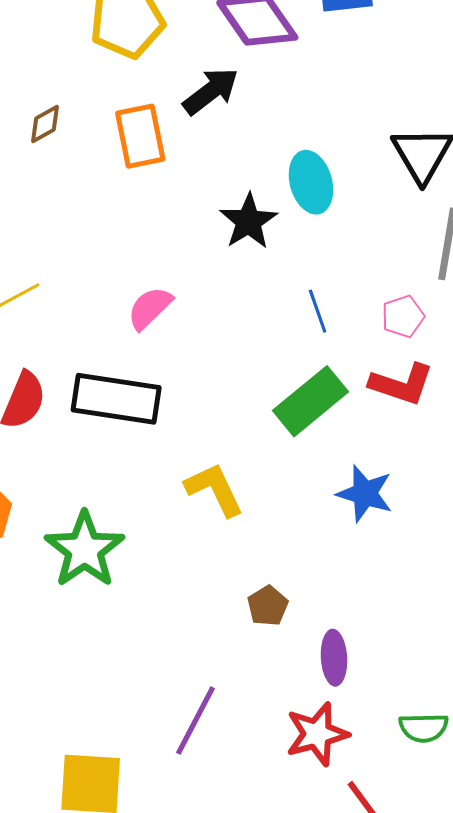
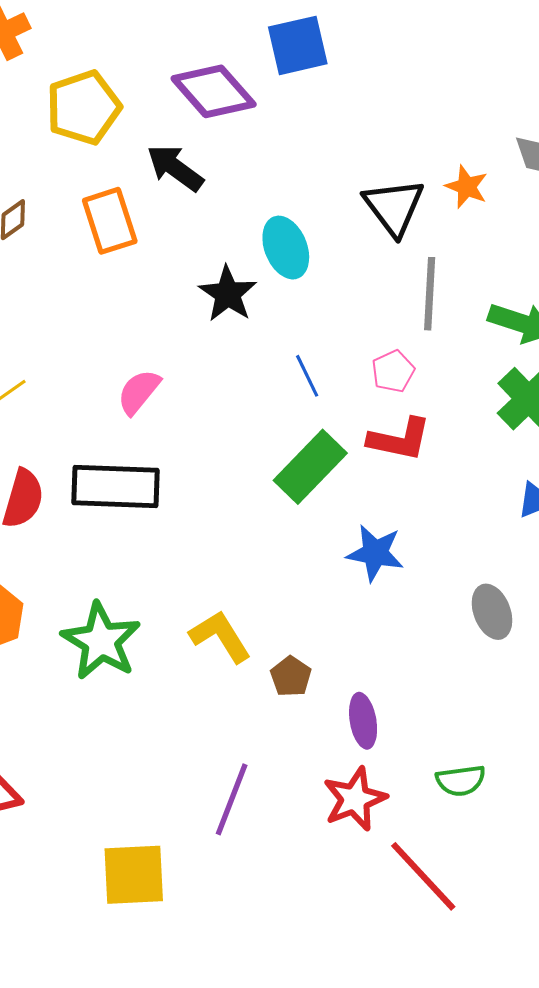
black arrow: (211, 91) -> (175, 168), turned -100
yellow L-shape: (214, 489) -> (220, 636), moved

